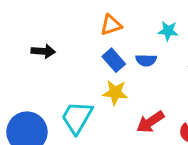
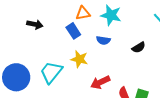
cyan star: (168, 31) -> (111, 15), moved, size x1.5
blue rectangle: (114, 60) -> (73, 31), moved

